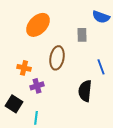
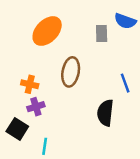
gray rectangle: (82, 35) -> (102, 33), moved
purple cross: (37, 86) -> (36, 107), moved

